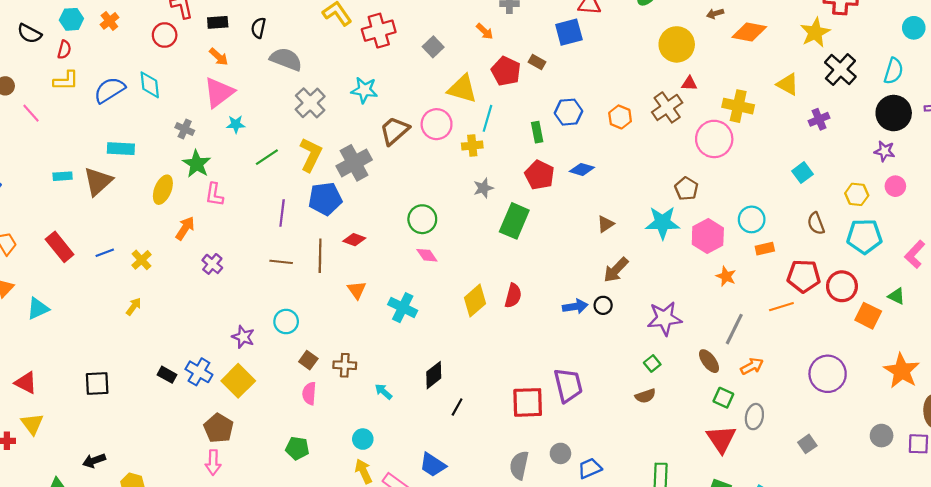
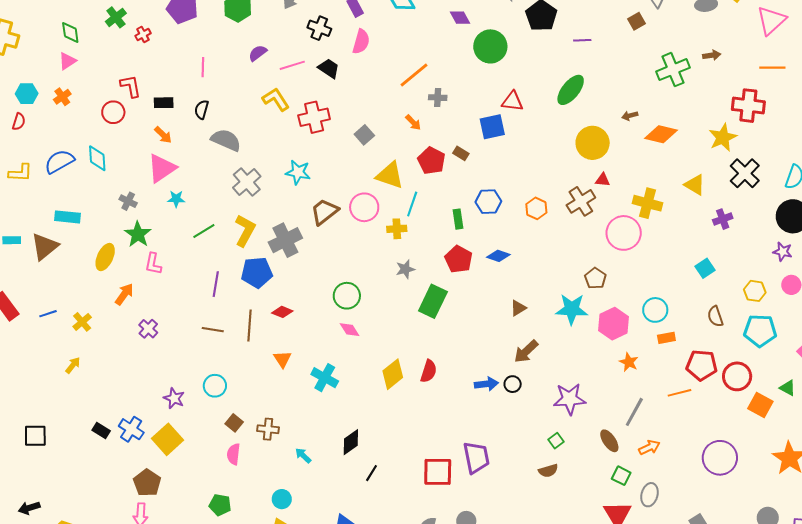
yellow L-shape: (66, 81) -> (20, 173), moved

